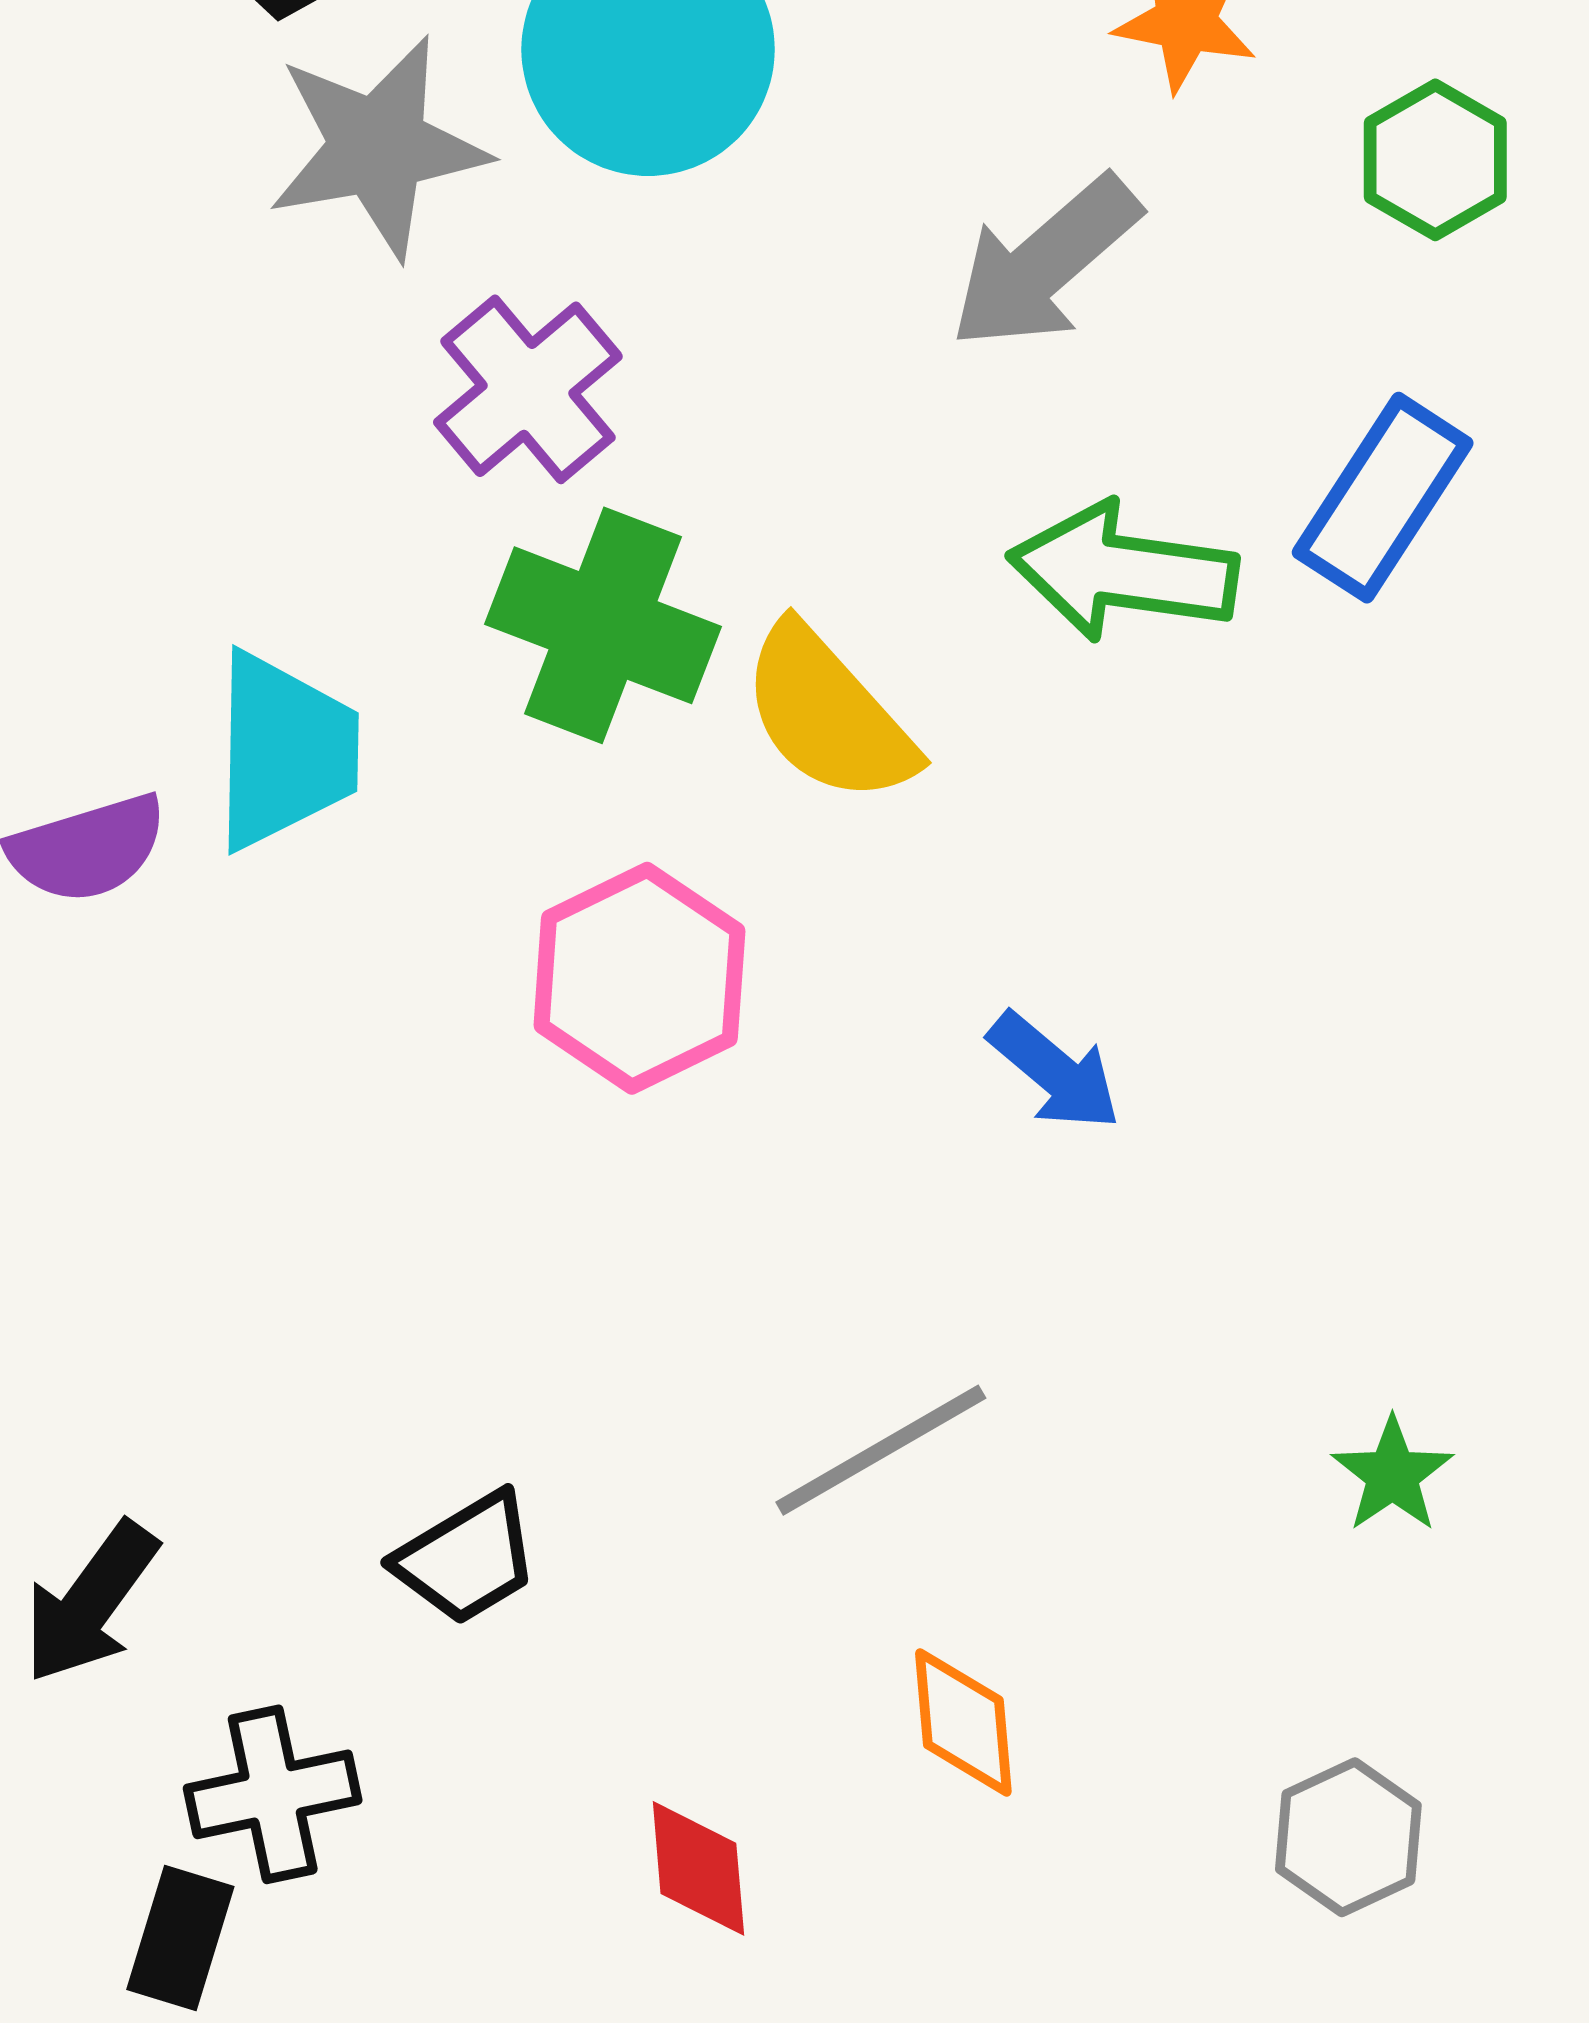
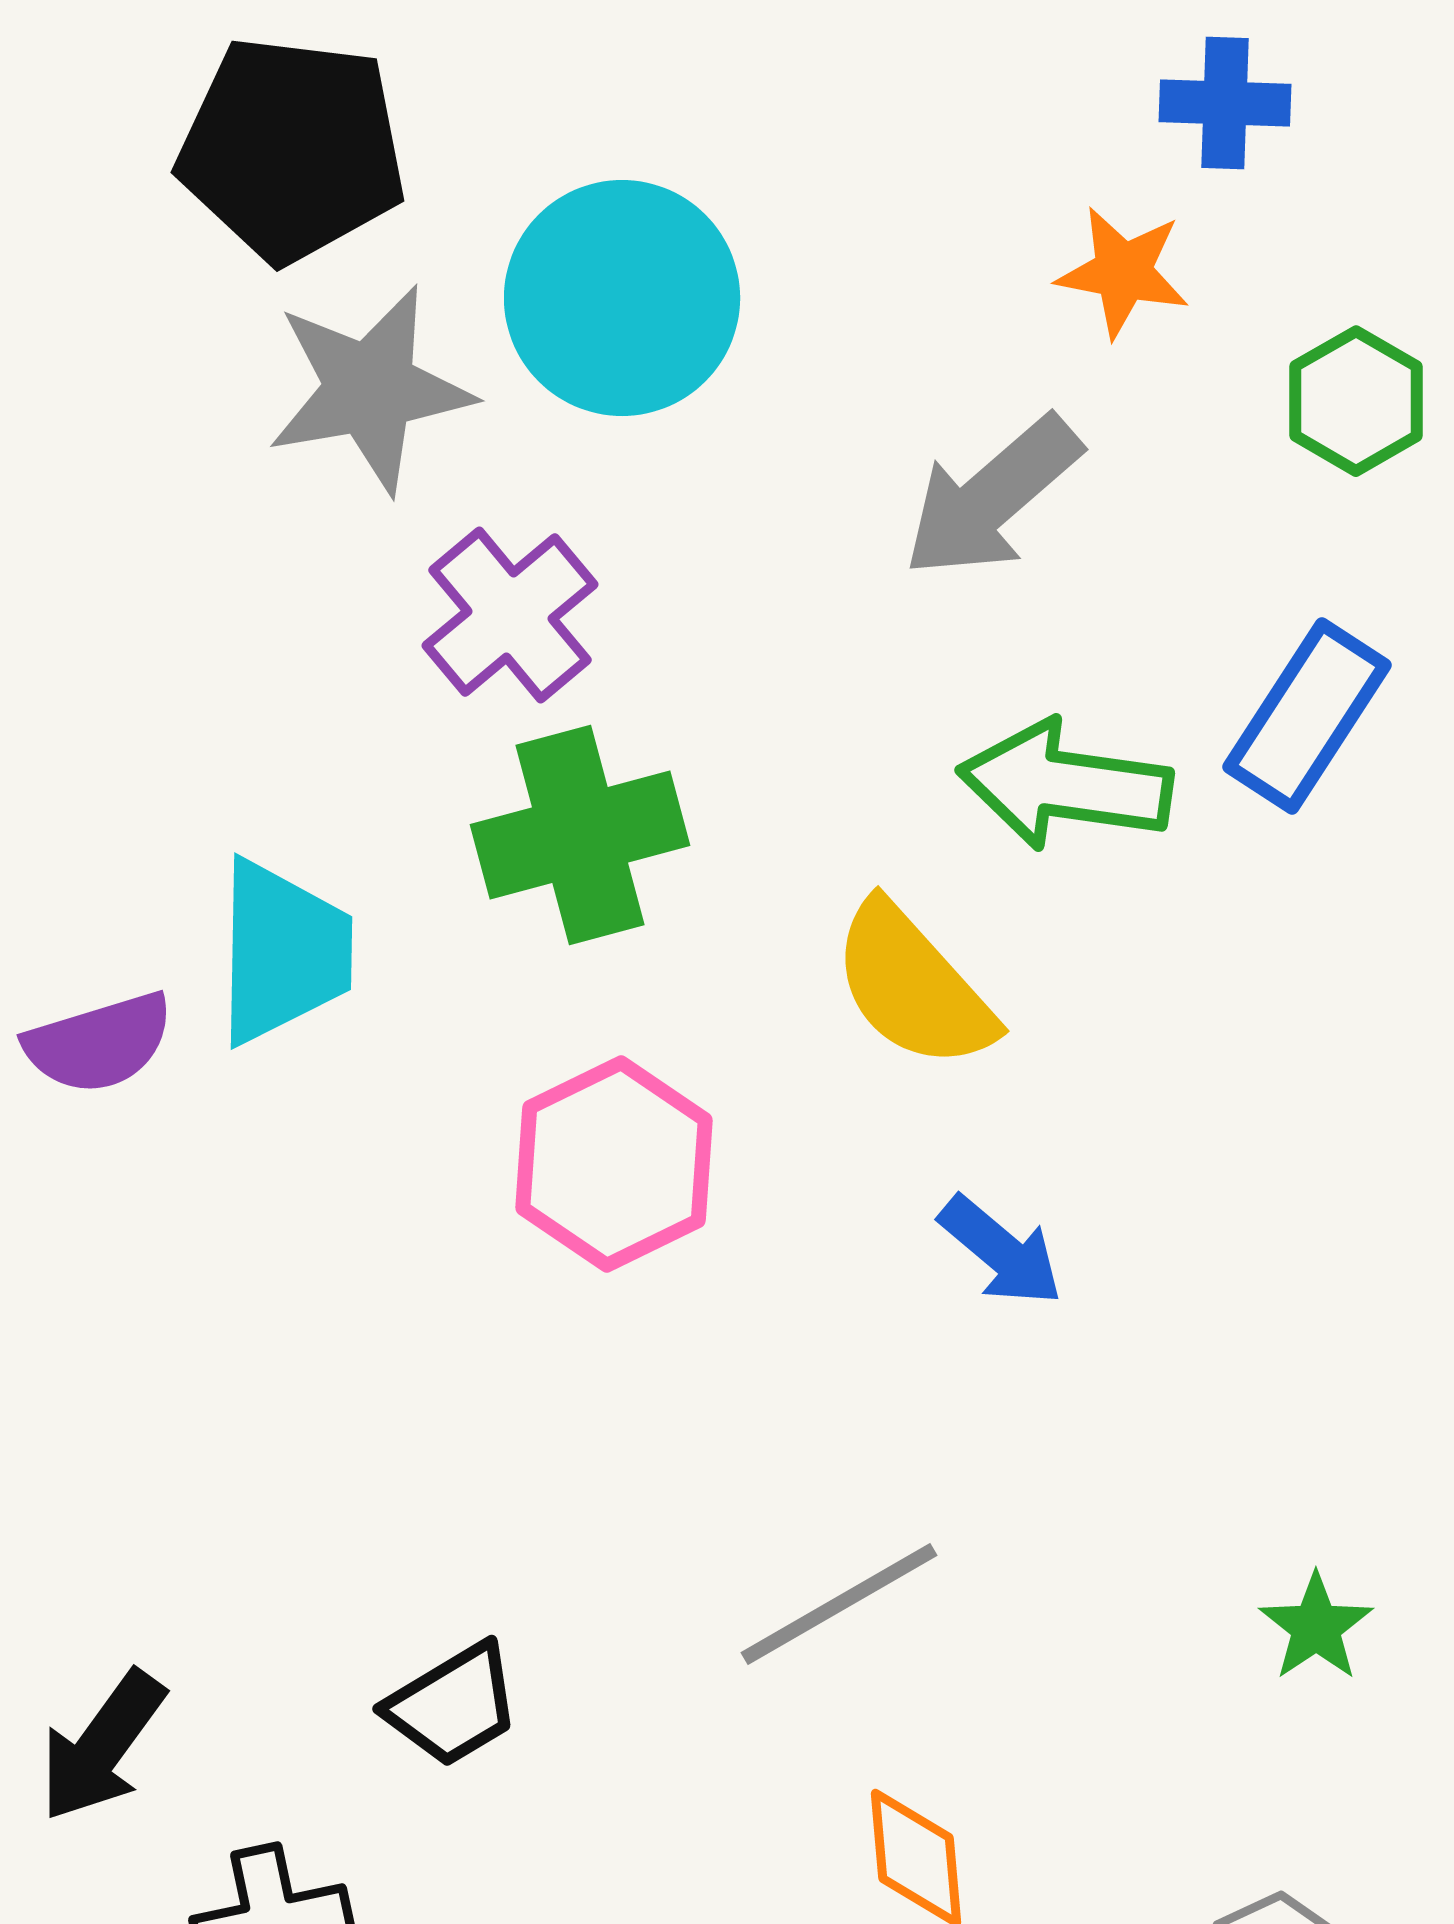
green cross: (603, 625) -> (580, 835), turned -36
yellow semicircle: (828, 714) -> (913, 986), moved

